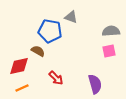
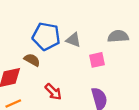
gray triangle: (71, 17) -> (73, 40), moved
pink square: (109, 51) -> (97, 60), moved

